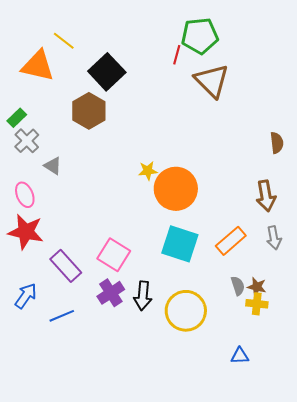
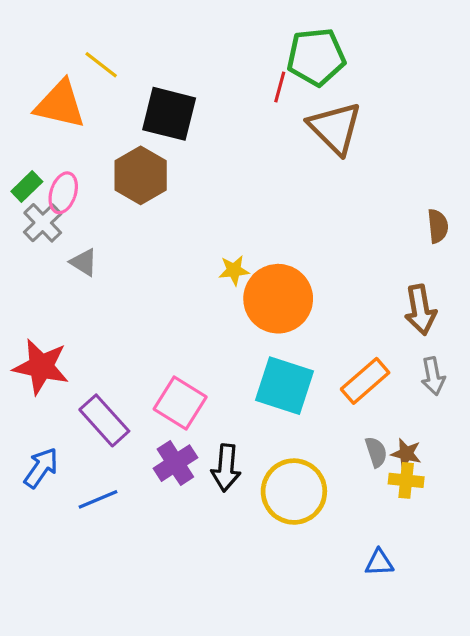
black square: (107, 72) -> (169, 114), turned -33
pink ellipse: (25, 195) -> (63, 193), moved, turned 40

